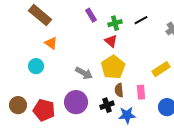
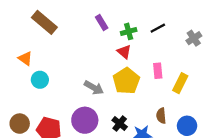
orange triangle: (51, 43) -> (25, 58), moved
yellow rectangle: (161, 69) -> (180, 83), turned -30
brown semicircle: (119, 90) -> (161, 116), moved
pink rectangle: (141, 92) -> (158, 71), moved
black cross: (107, 105) -> (120, 124), turned -32

